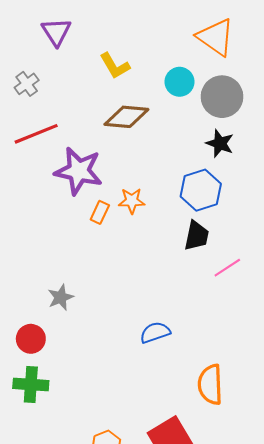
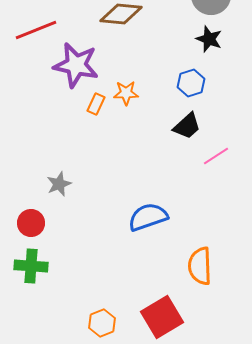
blue hexagon: (201, 190) -> (191, 83), size x0.7
black trapezoid: (197, 236) -> (187, 126), turned 36
blue semicircle: (155, 332) -> (148, 217), size x1.4

